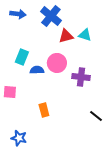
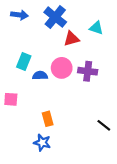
cyan triangle: (85, 35) -> (96, 28), moved
purple cross: (81, 77) -> (88, 71), moved
blue star: (19, 138) -> (42, 143), moved

